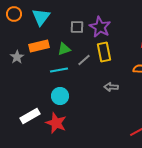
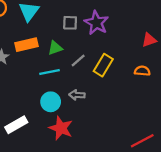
yellow rectangle: (104, 52) -> (103, 65), moved, turned 42
gray arrow: (111, 87) -> (77, 95), moved
red star: (56, 123) -> (61, 128), moved

